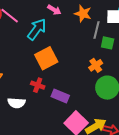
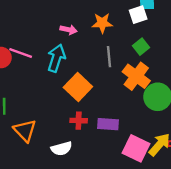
gray line: (96, 30) -> (109, 57), moved
green square: (108, 43) -> (141, 47), turned -32
orange cross: (96, 65) -> (136, 76), size x1.6

